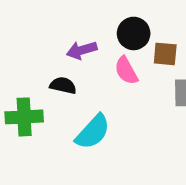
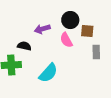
black semicircle: (63, 85) -> (24, 46), moved

